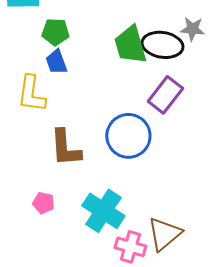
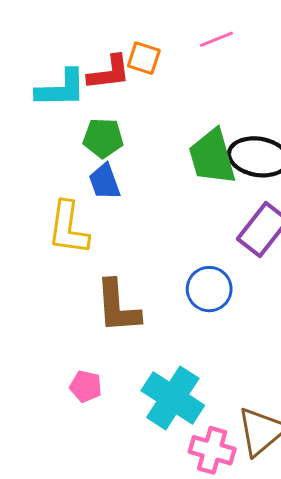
blue circle: (128, 136) -> (209, 289), size x0.7

